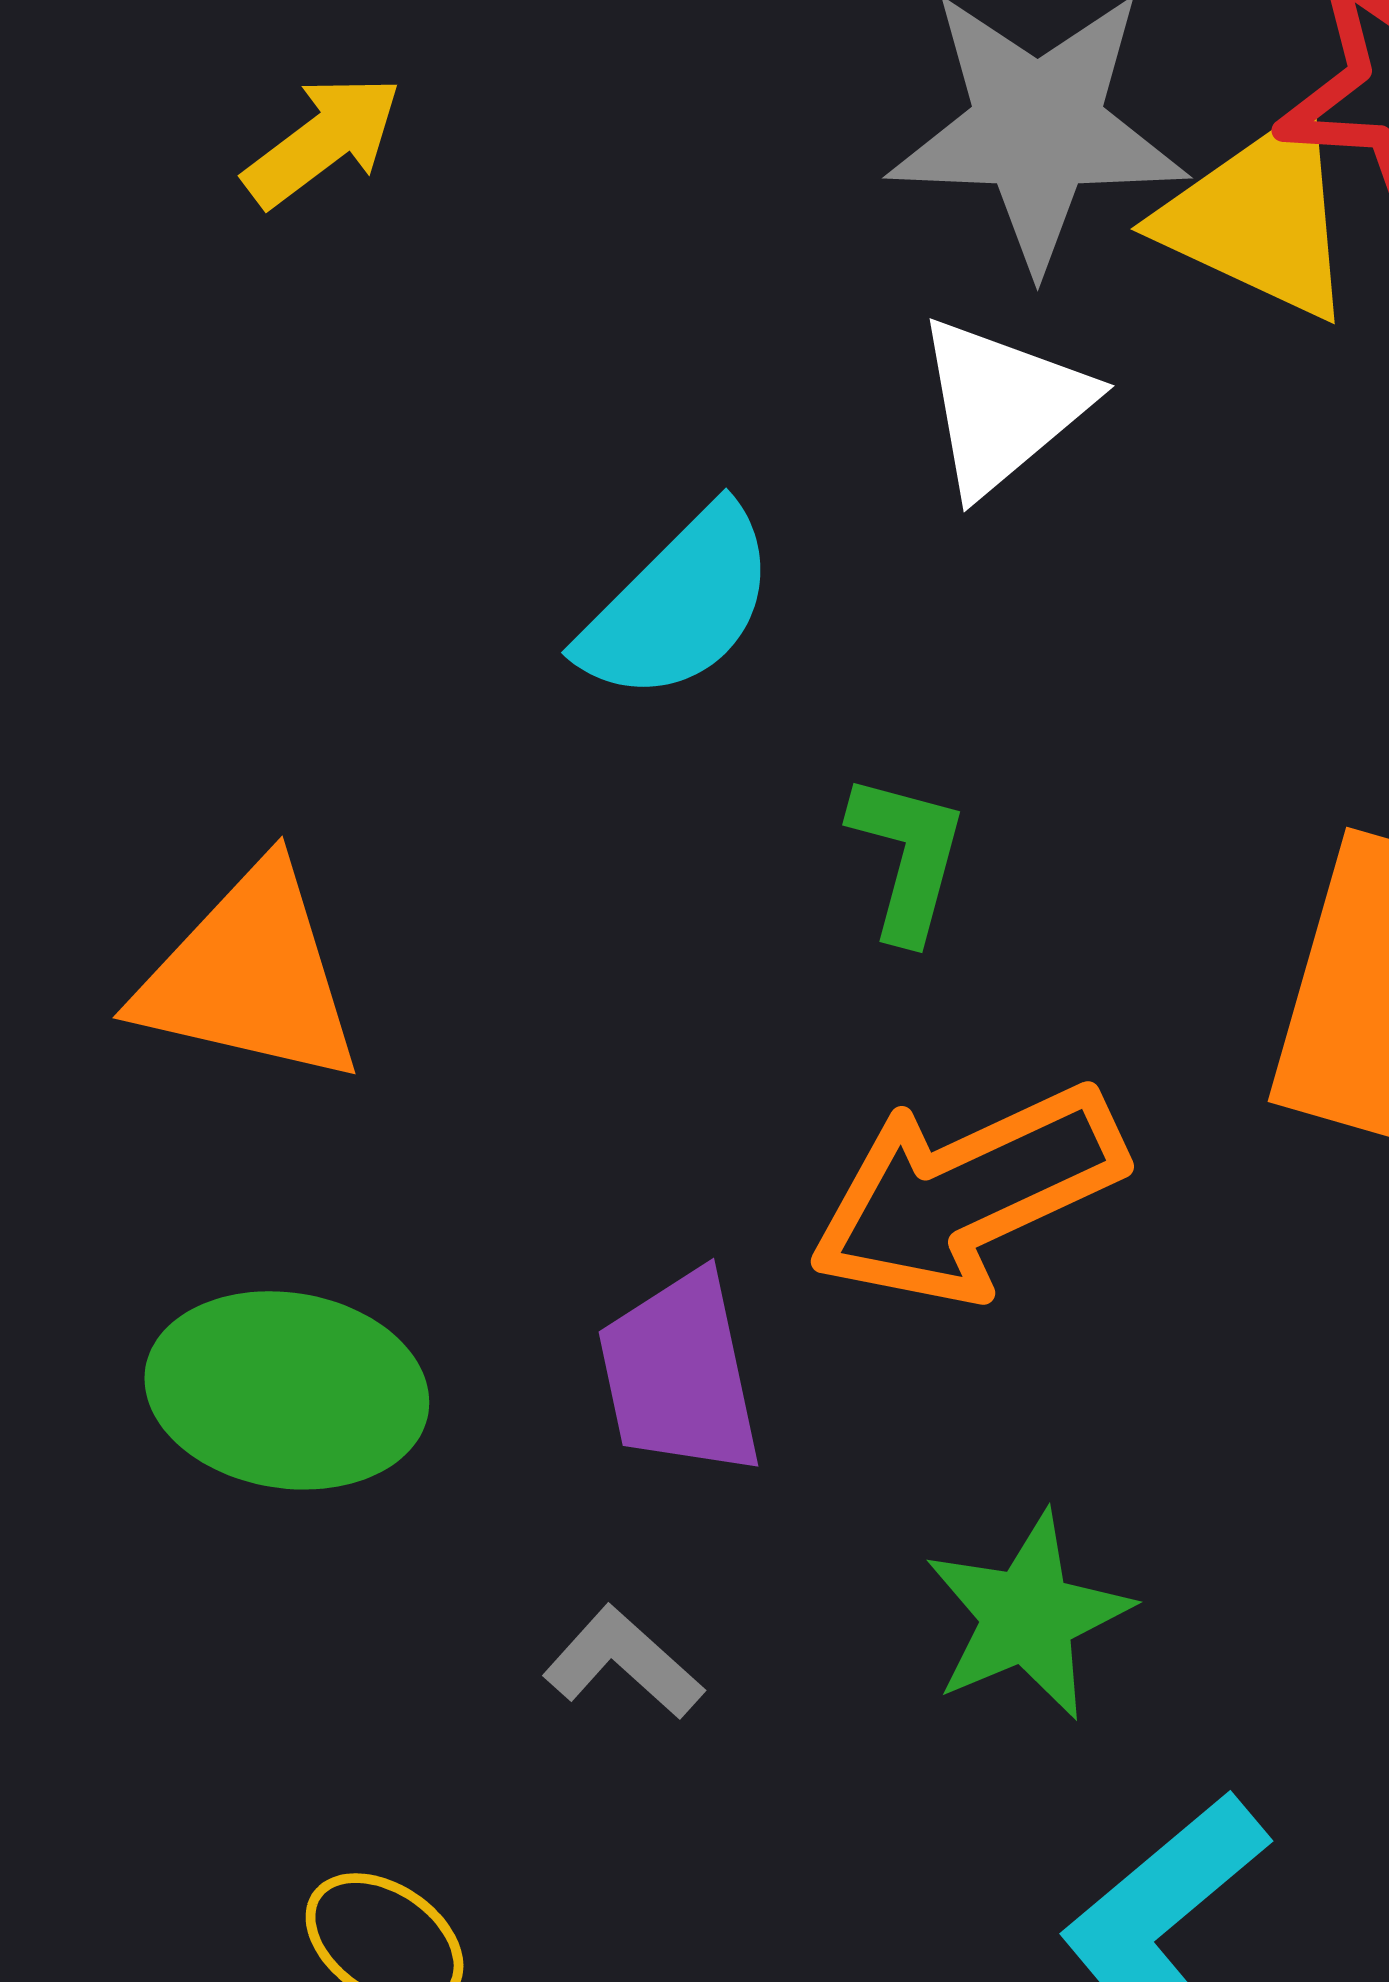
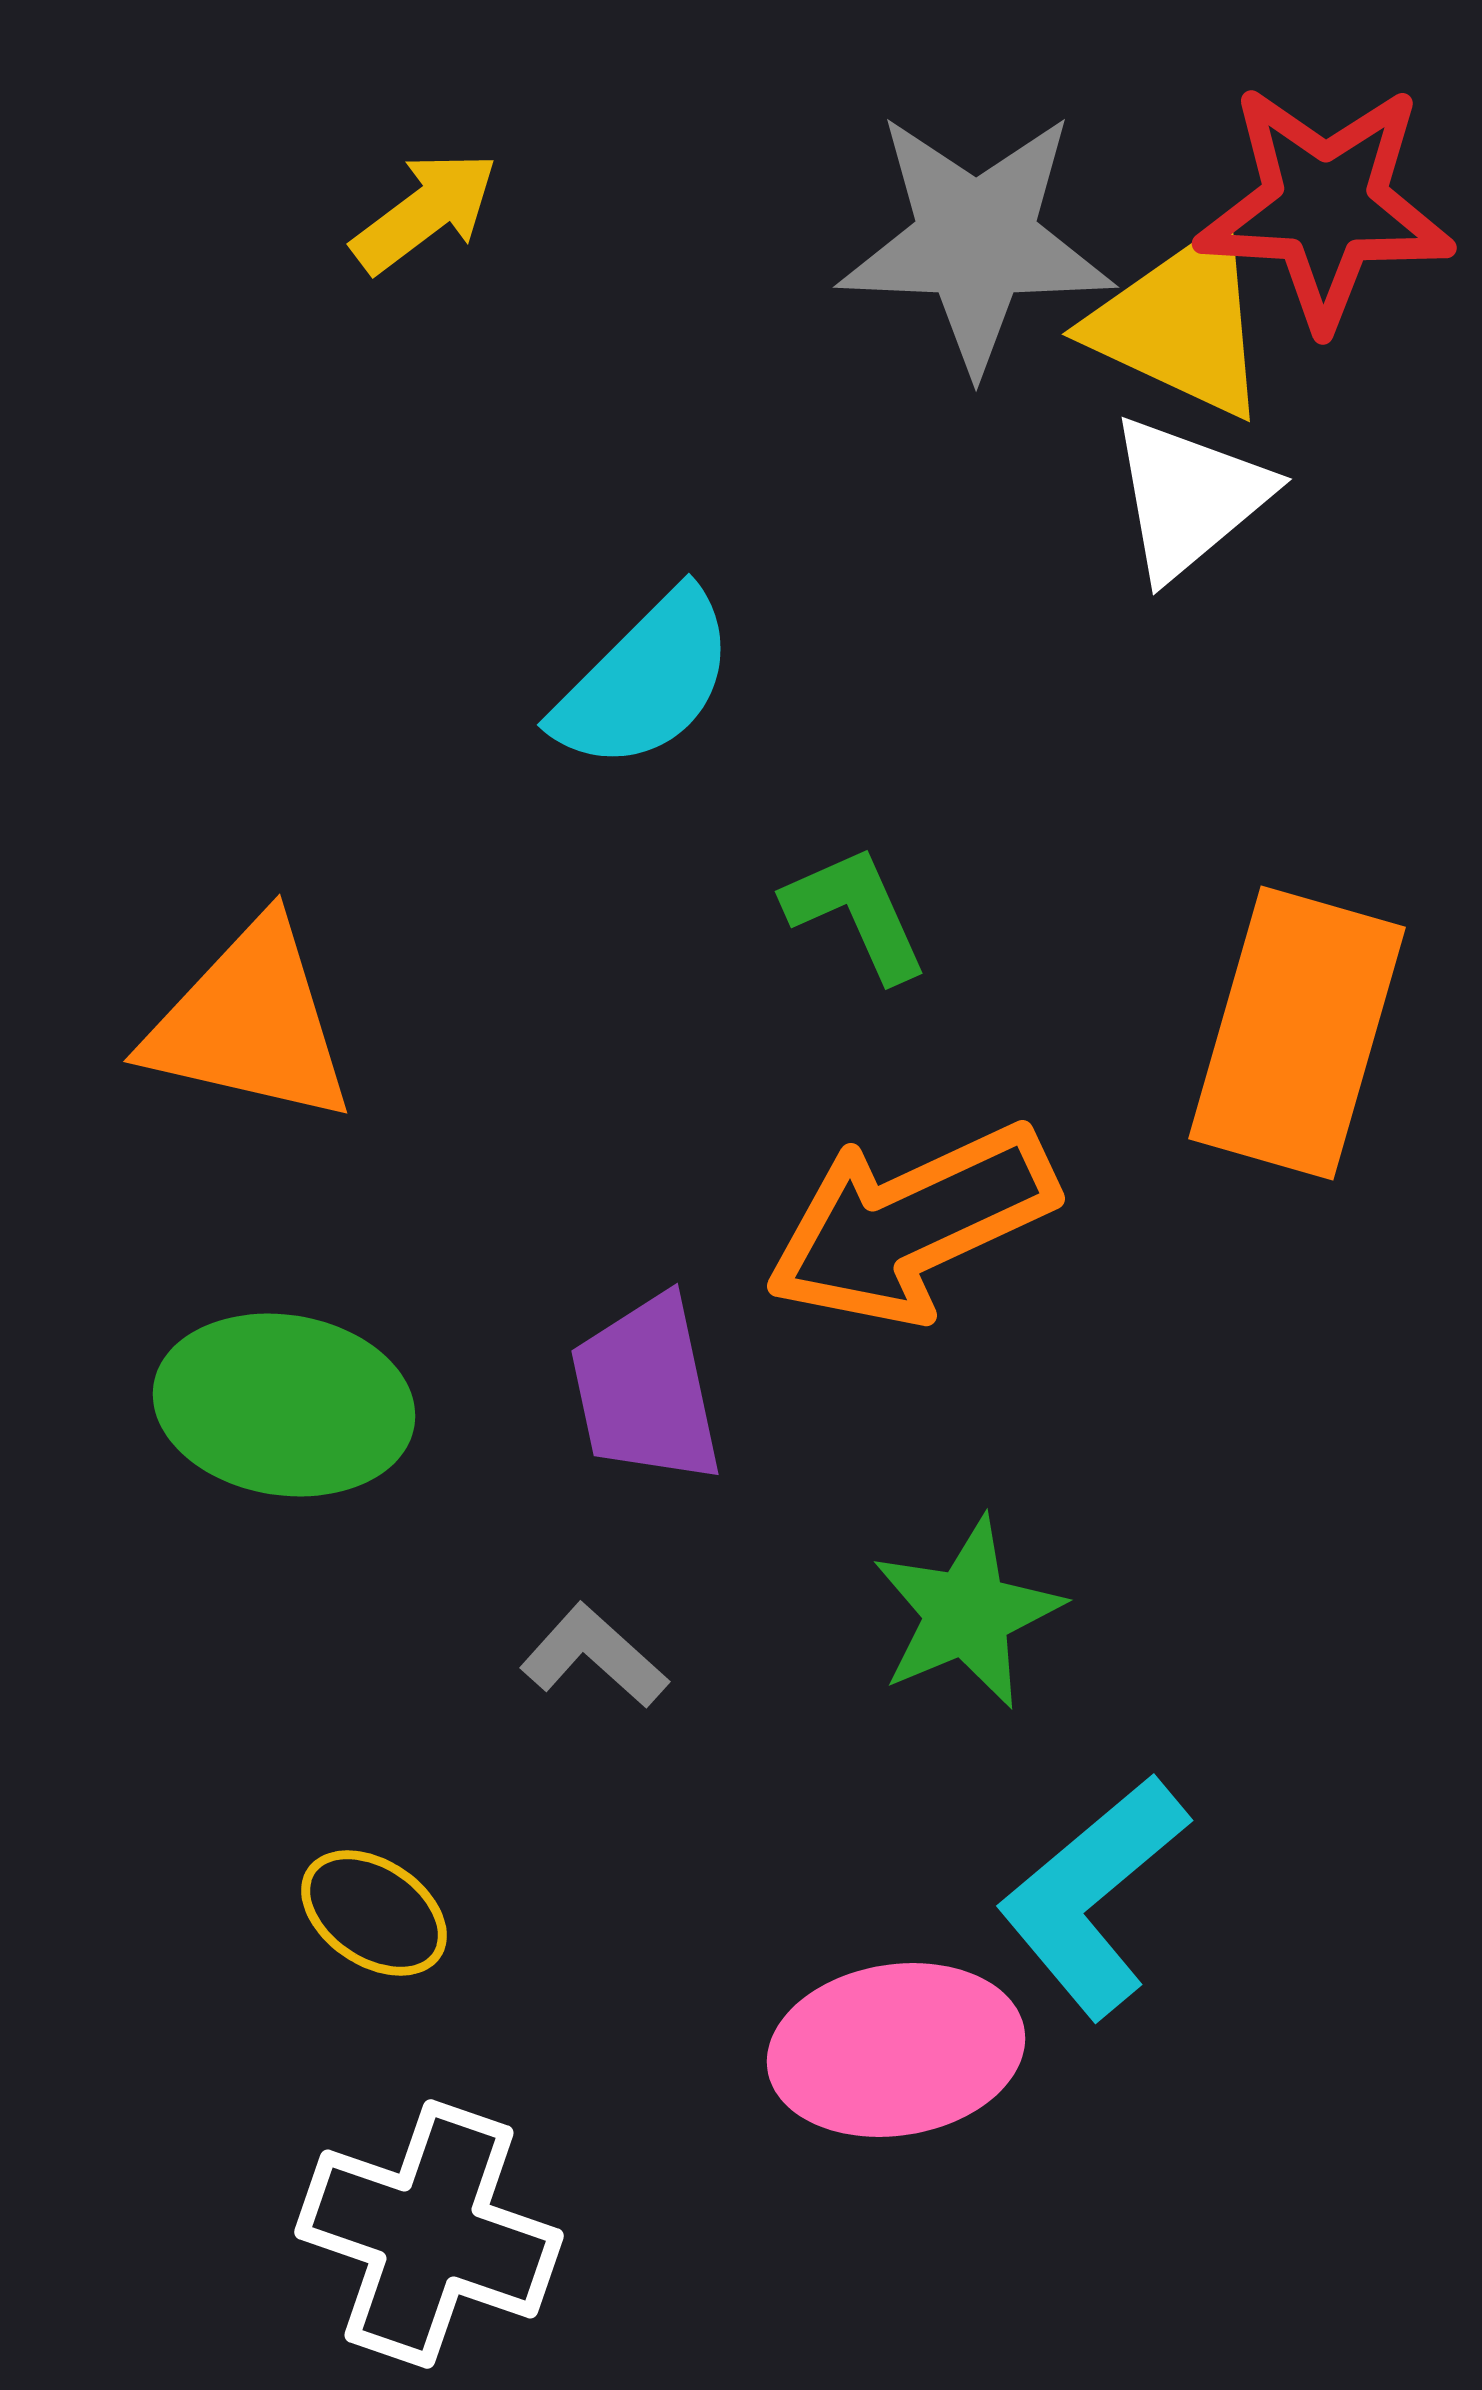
yellow arrow: (323, 141) -> (425, 212), moved
white triangle: (1003, 405) -> (1189, 497), moved
green L-shape: (907, 857) -> (856, 913), turned -39

